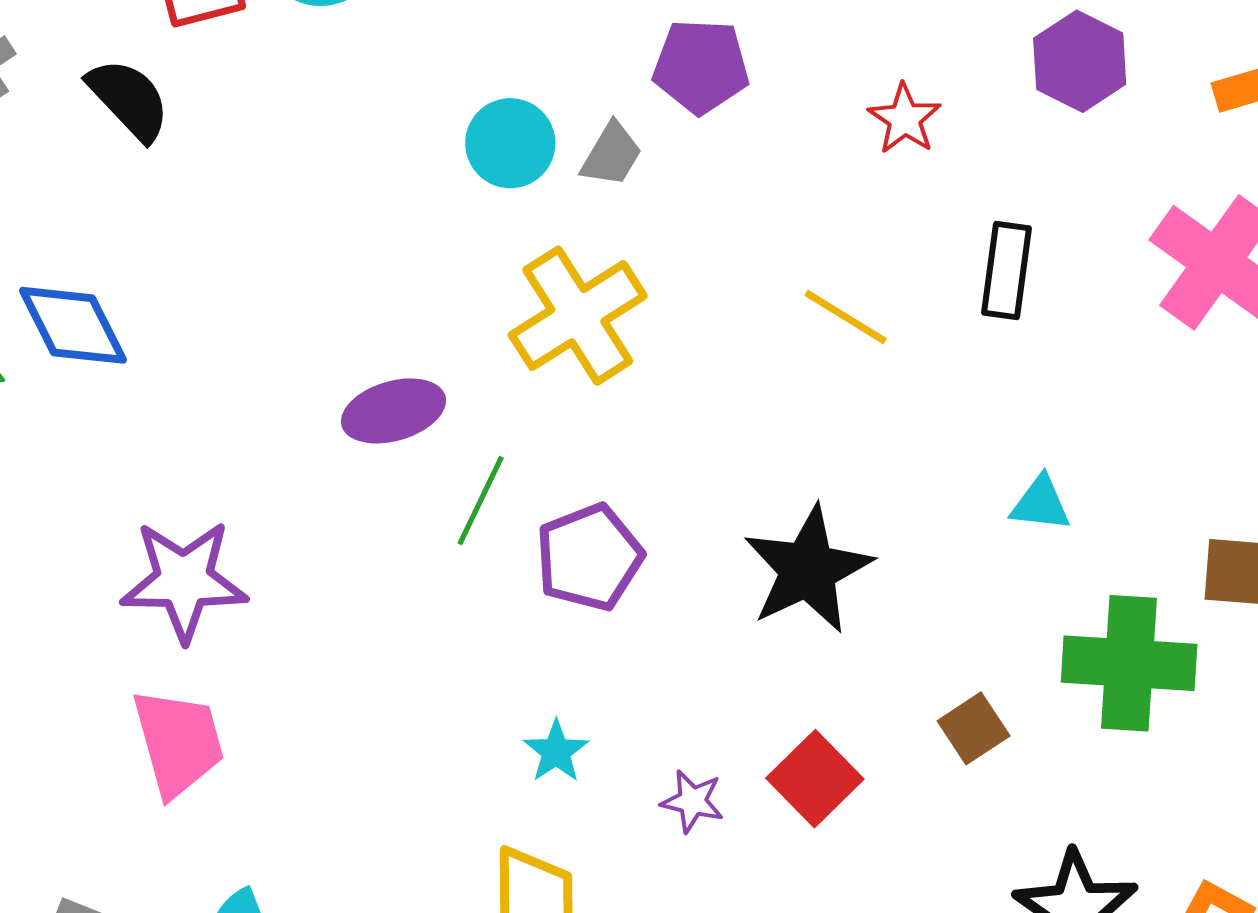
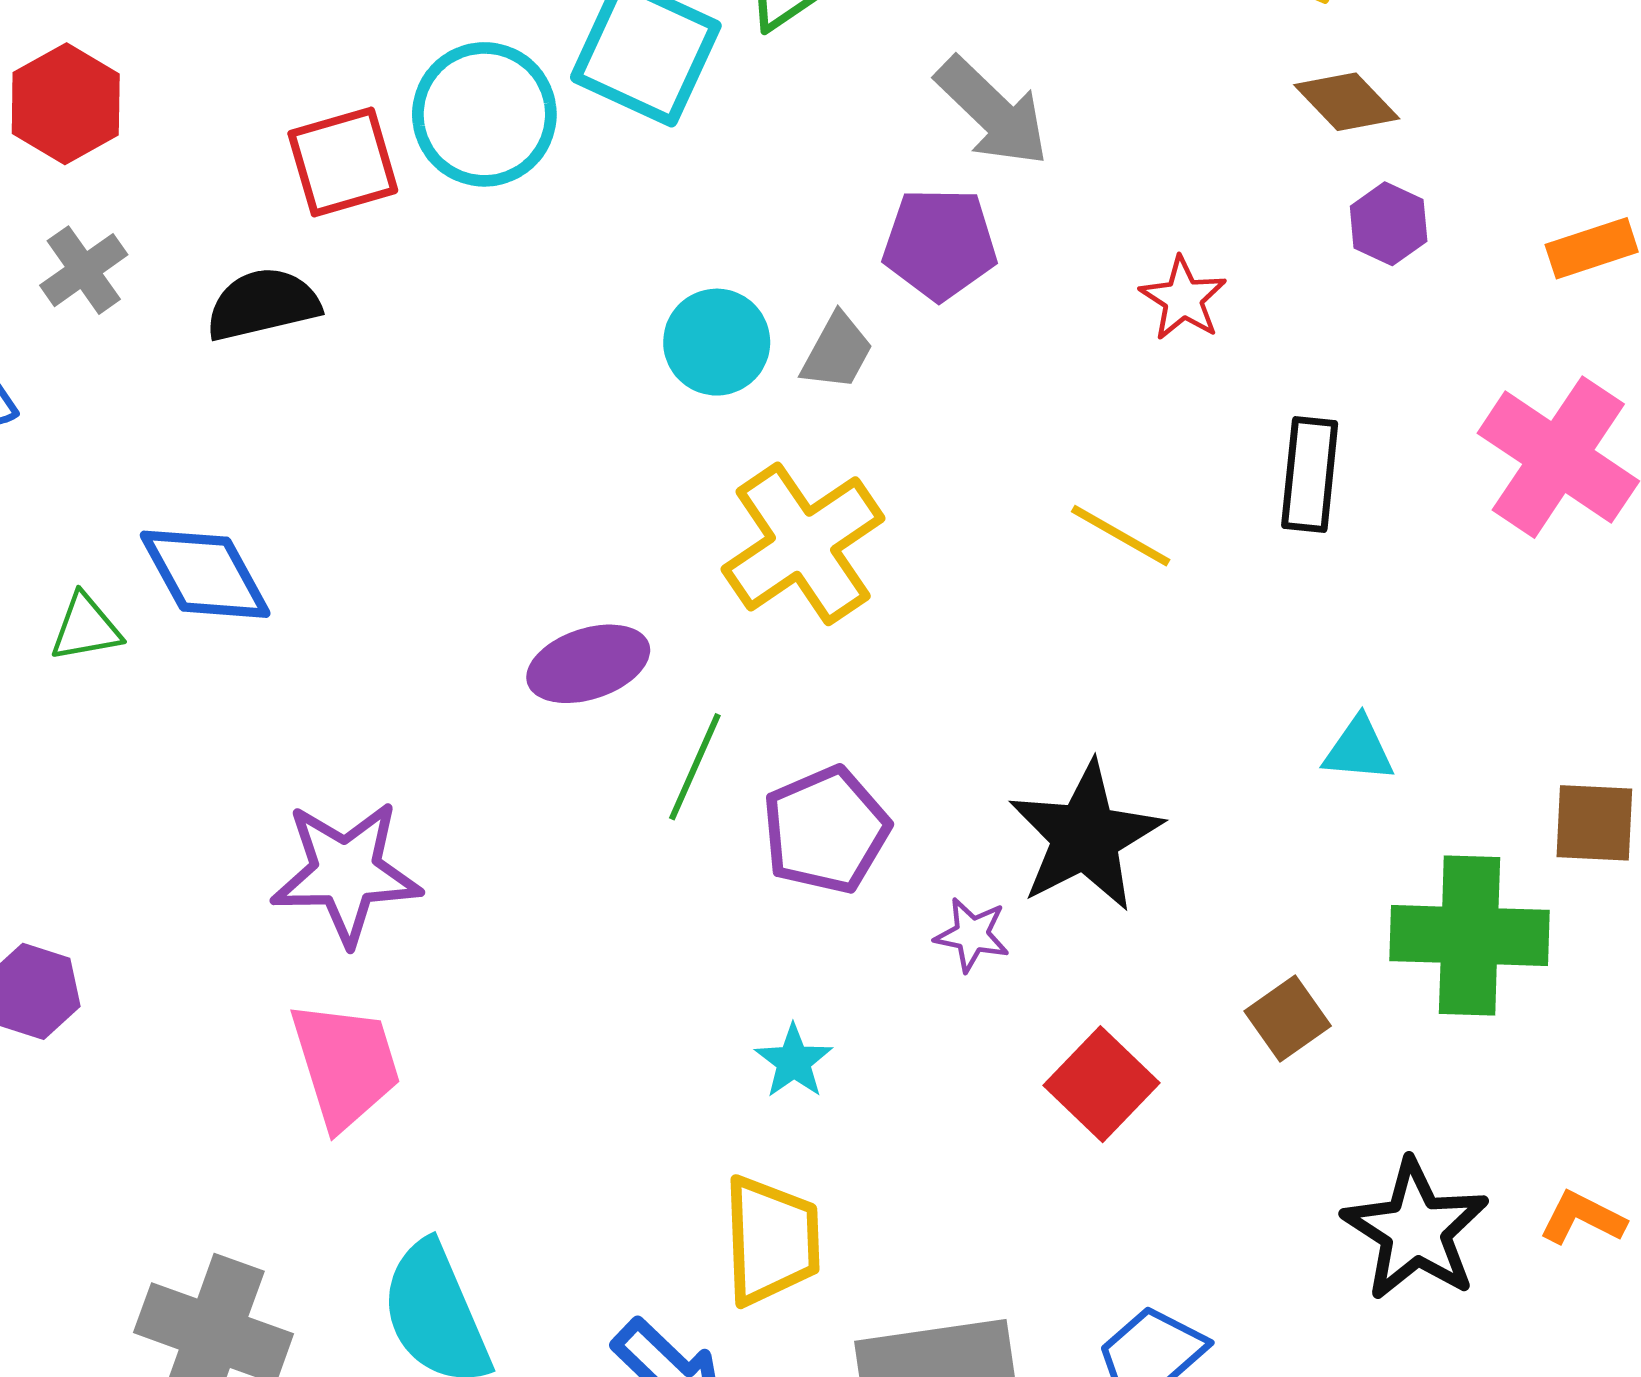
purple hexagon: (1080, 61) -> (1389, 224), size x0.7
black semicircle: (129, 99) -> (263, 304), turned -58
purple star: (692, 801) -> (972, 935), moved

